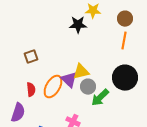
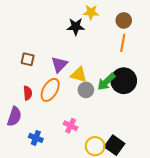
brown square: (31, 57) -> (28, 59), turned 32
yellow triangle: (81, 72) -> (79, 75), turned 30
purple triangle: (69, 80) -> (59, 64), moved, turned 30
green arrow: (100, 98) -> (106, 82), moved

